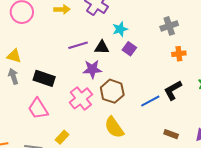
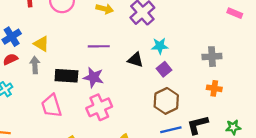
purple line: (78, 45) -> (99, 46), moved
purple star: (92, 69) -> (93, 77), moved
black rectangle: (44, 78) -> (66, 76), turned -30
brown hexagon: (112, 91) -> (166, 101), moved

